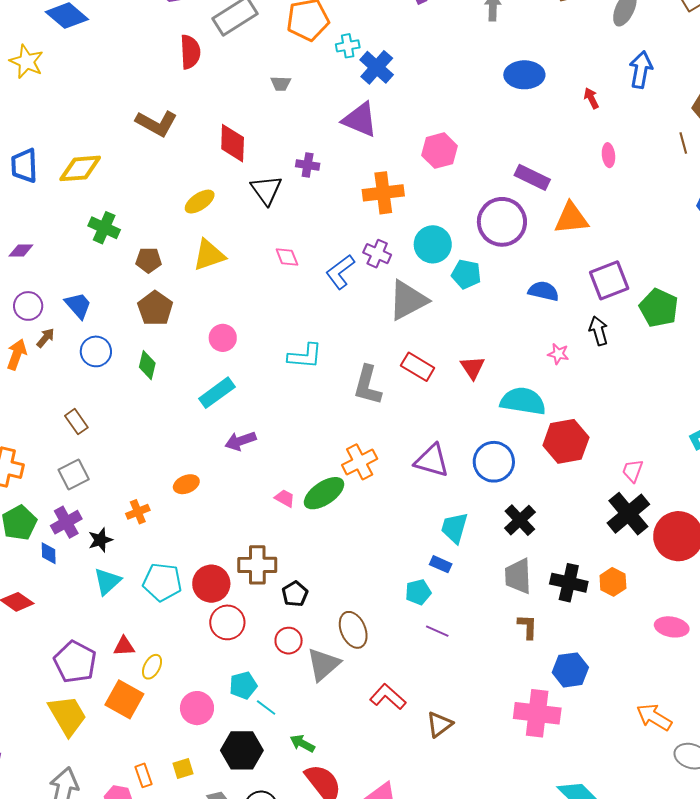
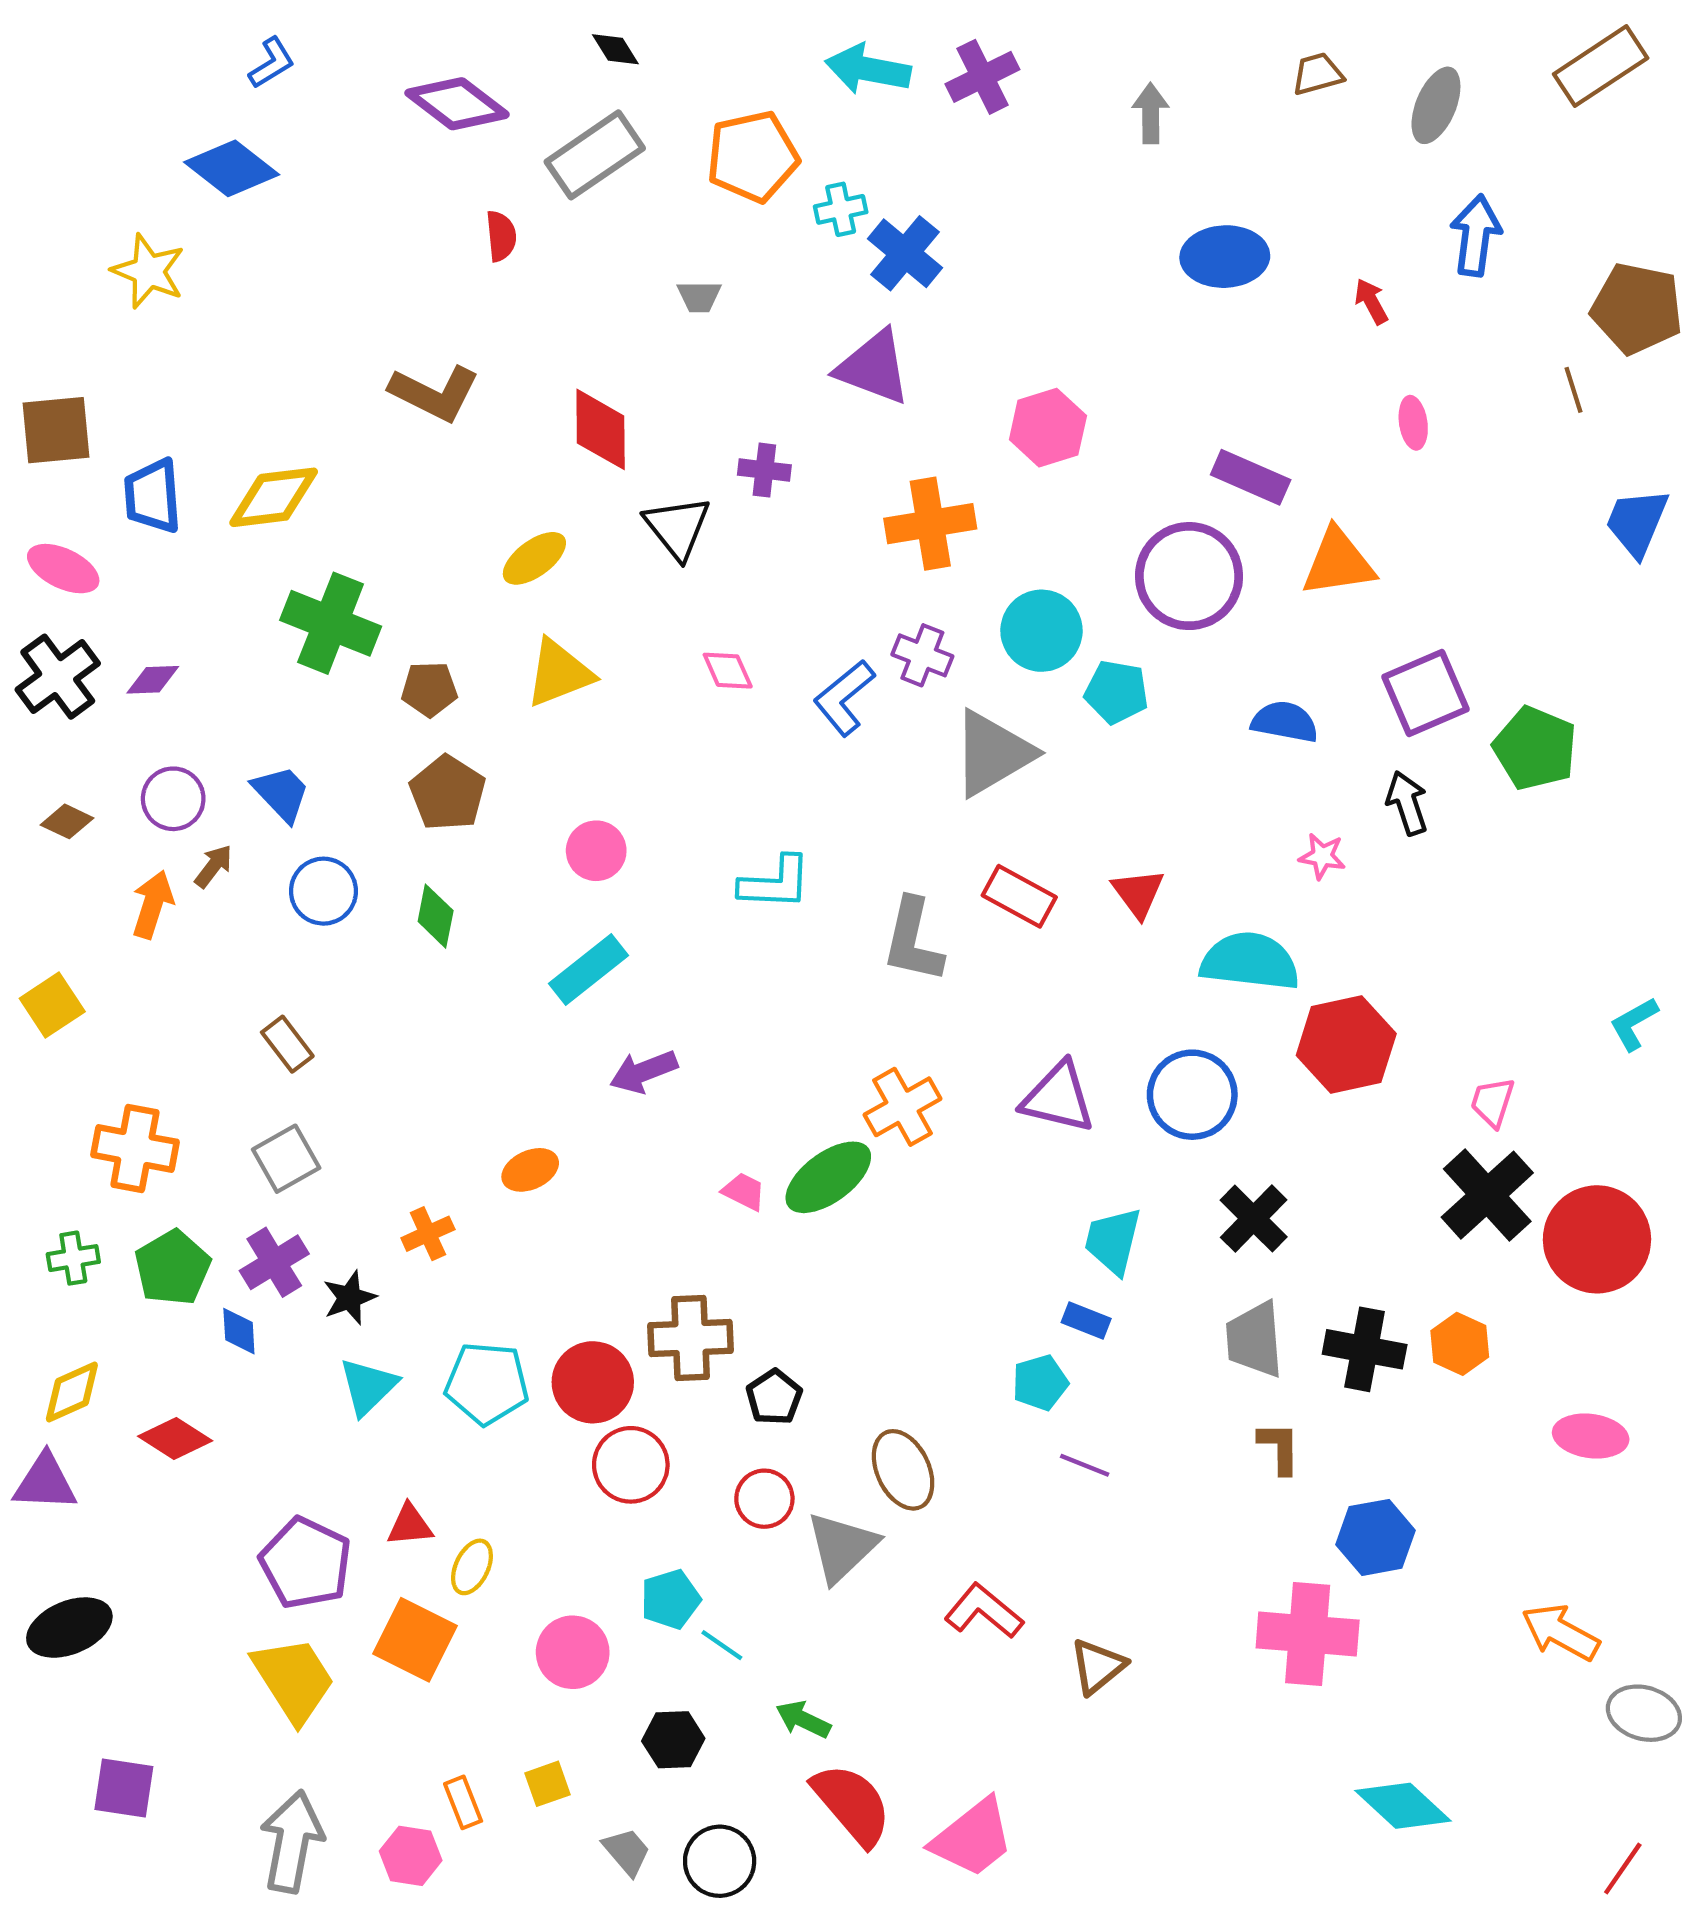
red semicircle: (190, 52) -> (501, 236), size x0.7
green cross: (104, 228) -> (331, 623), size x1.4
black hexagon: (242, 750) -> (673, 1740), size x0.7

